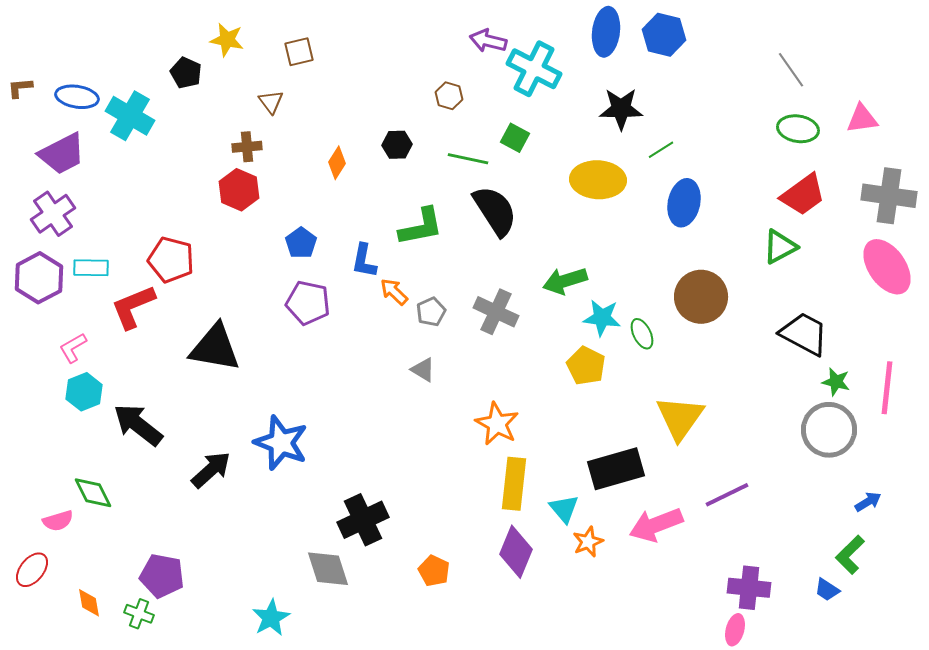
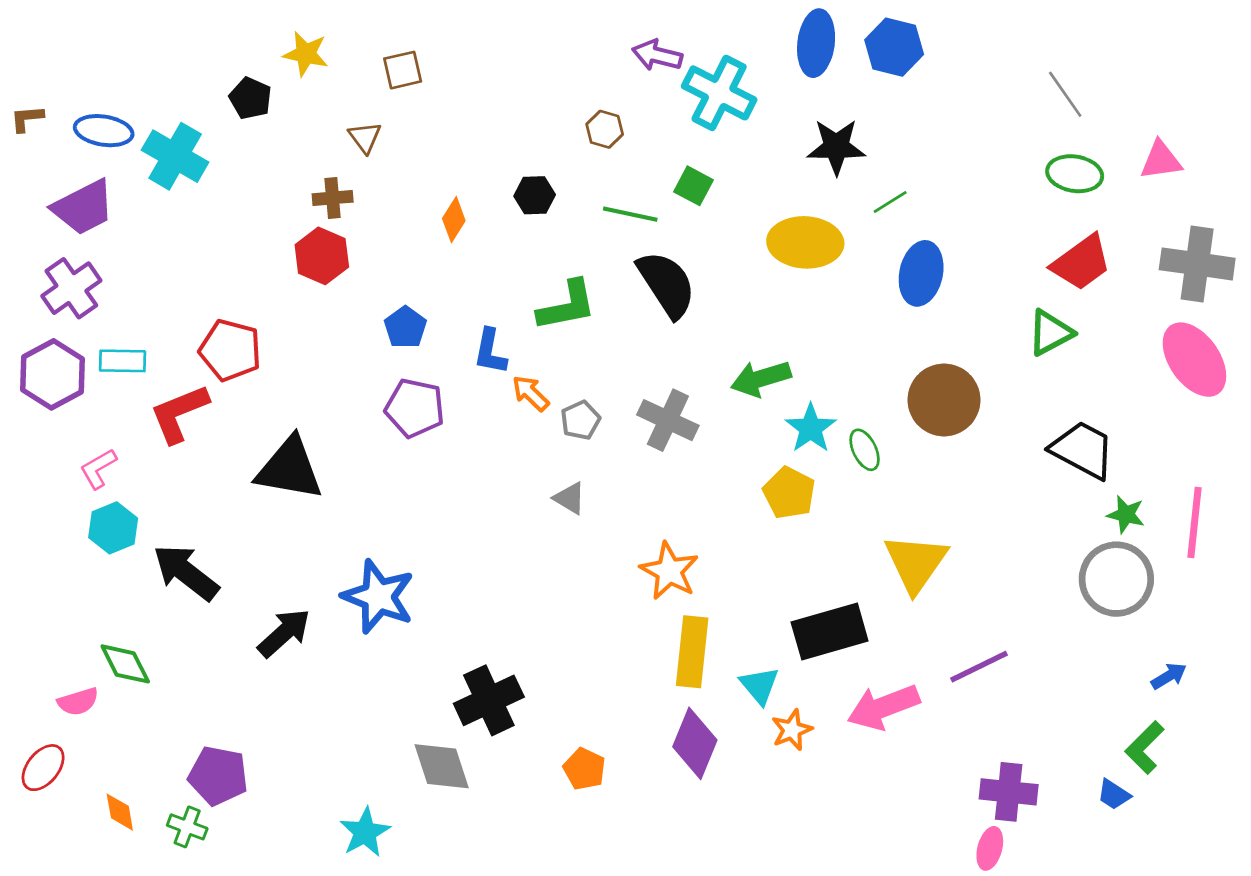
cyan star: (602, 318) -> (811, 428), turned 30

